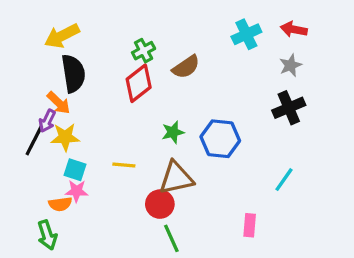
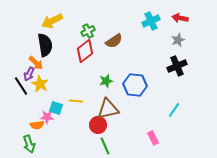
yellow arrow: (62, 36) -> (52, 21), moved
yellow star: (65, 137) -> (40, 84), turned 30
black line: (34, 140) -> (21, 86), turned -60
cyan square: (75, 170) -> (56, 108), moved
pink rectangle: (250, 225) -> (153, 138), turned -32

